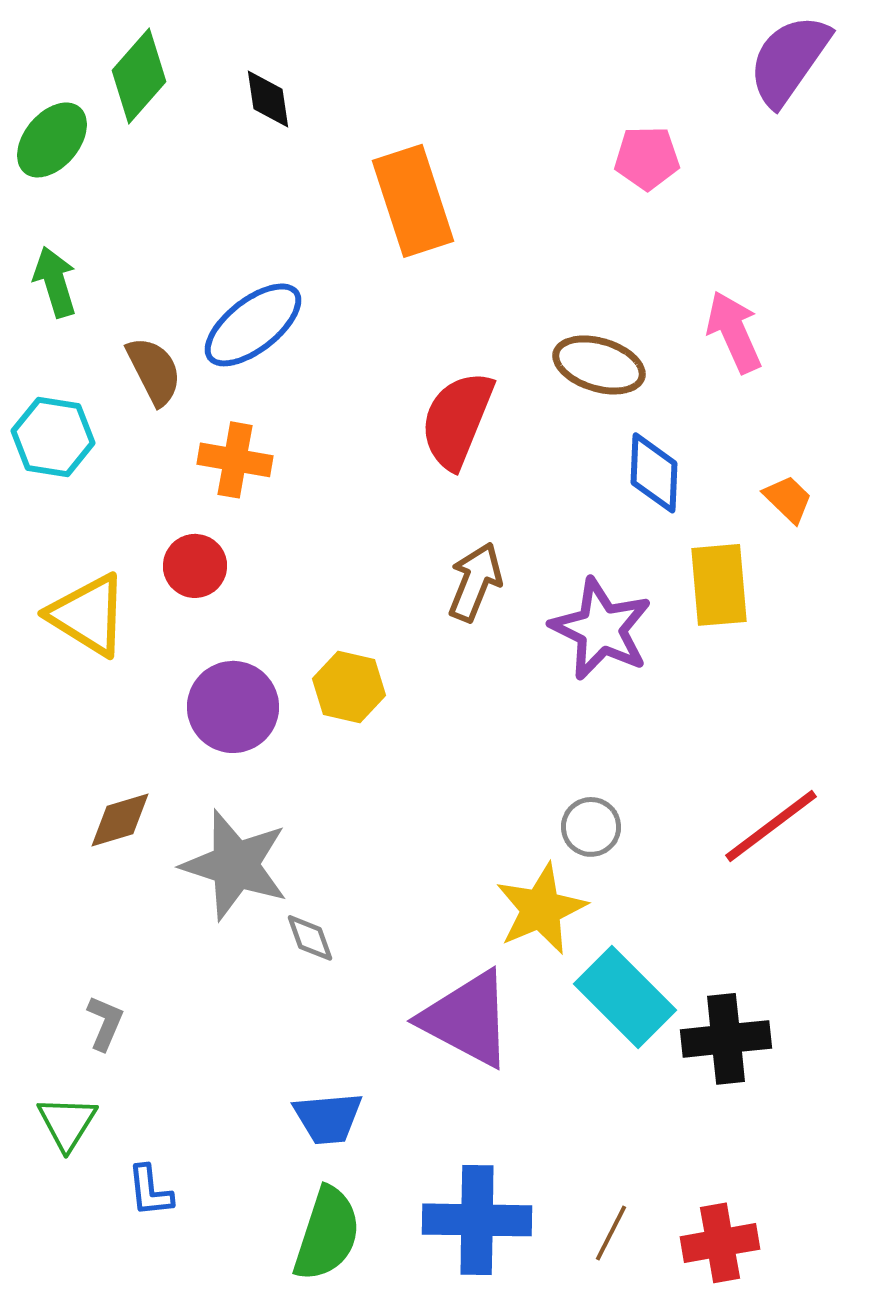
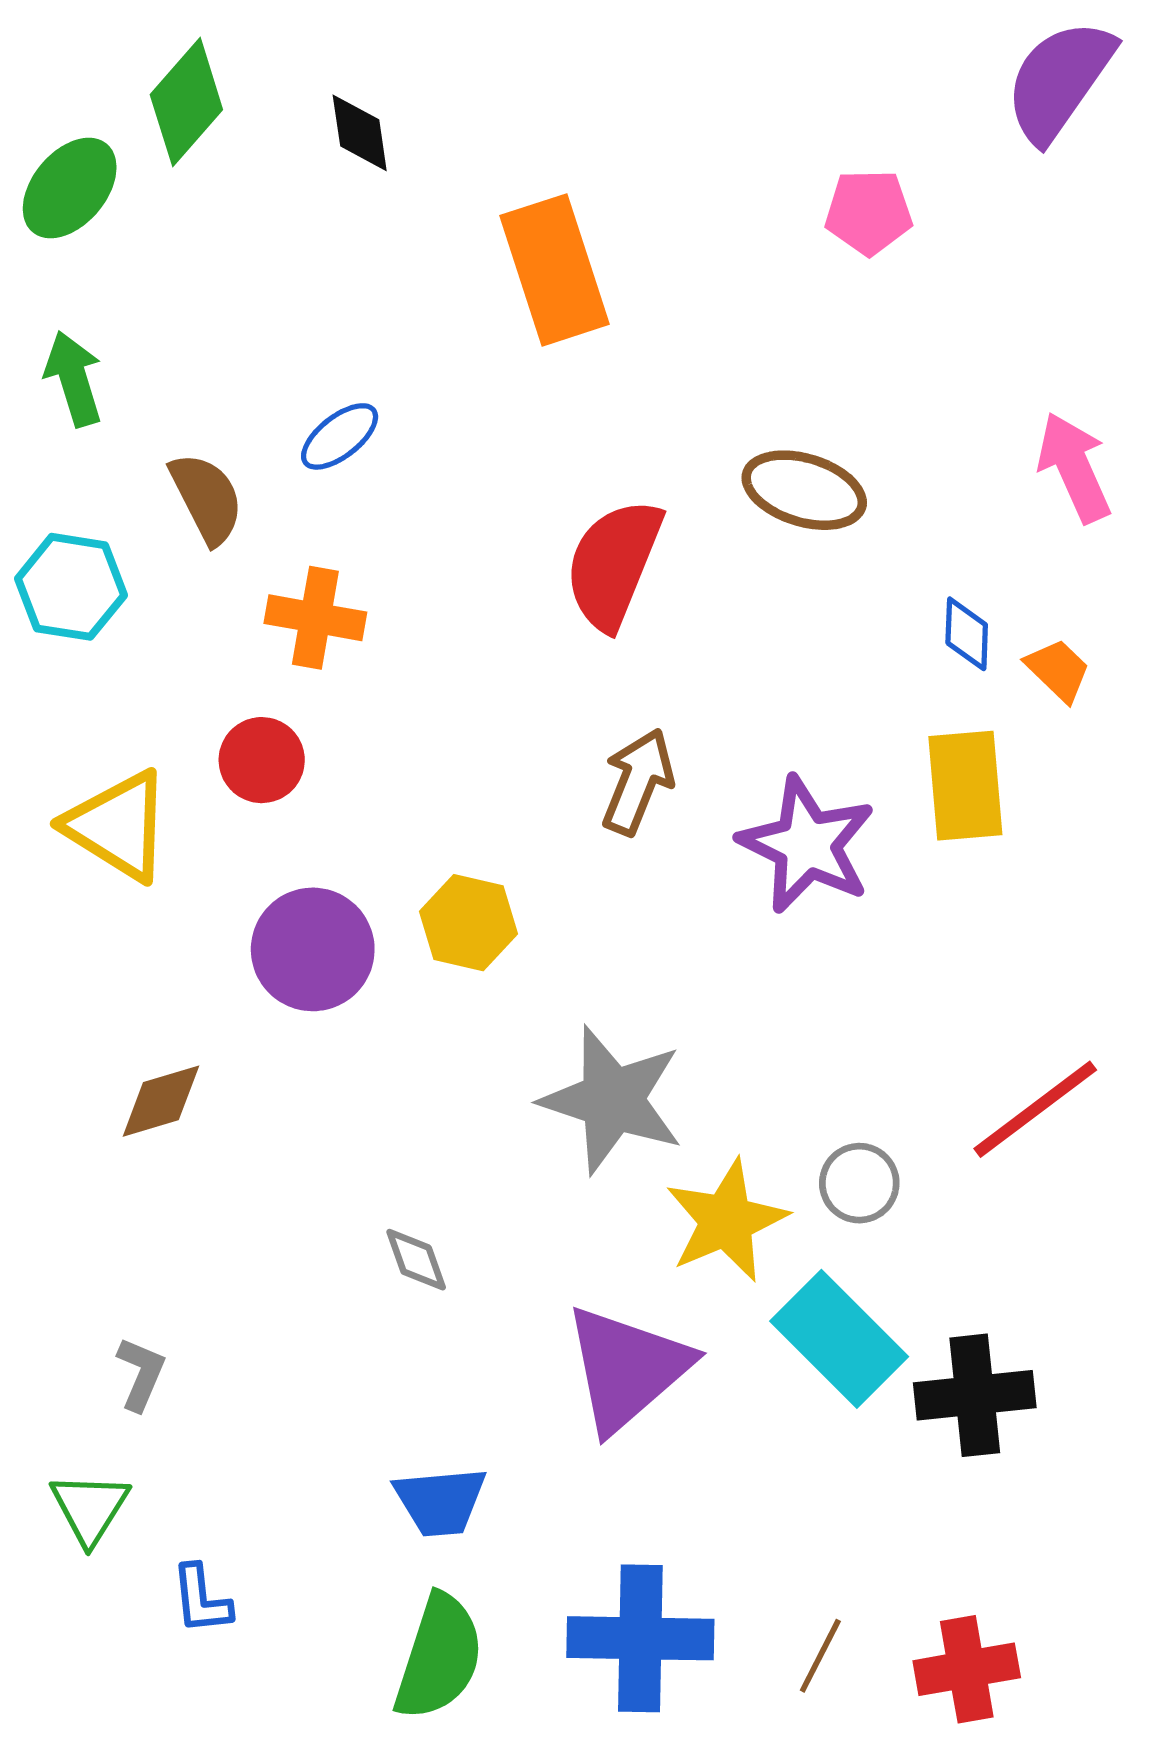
blue ellipse: (253, 325) -> (340, 436), size x0.6
pink arrow: (734, 332) -> (1074, 467), moved
blue diamond: (654, 473) -> (967, 634), moved, size x0.7
gray circle: (591, 827) -> (859, 1183), moved
gray star: (235, 865) -> (612, 1100), moved
purple triangle: (467, 1019) -> (627, 1368), turned 51

